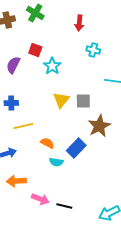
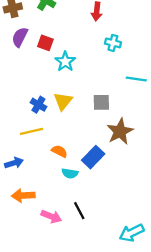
purple semicircle: (13, 65) -> (20, 37), moved
yellow triangle: (61, 100) -> (63, 101), moved
blue cross: (11, 103) -> (38, 105), moved, turned 32
black line: (64, 206) -> (79, 211), moved, turned 49

